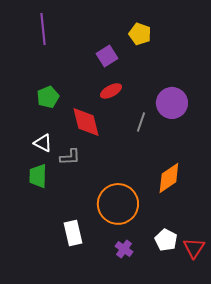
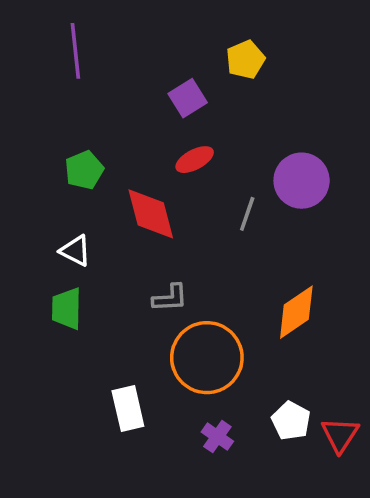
yellow pentagon: (140, 34) -> (245, 60), turned 30
gray L-shape: (70, 157) -> (170, 298), moved

